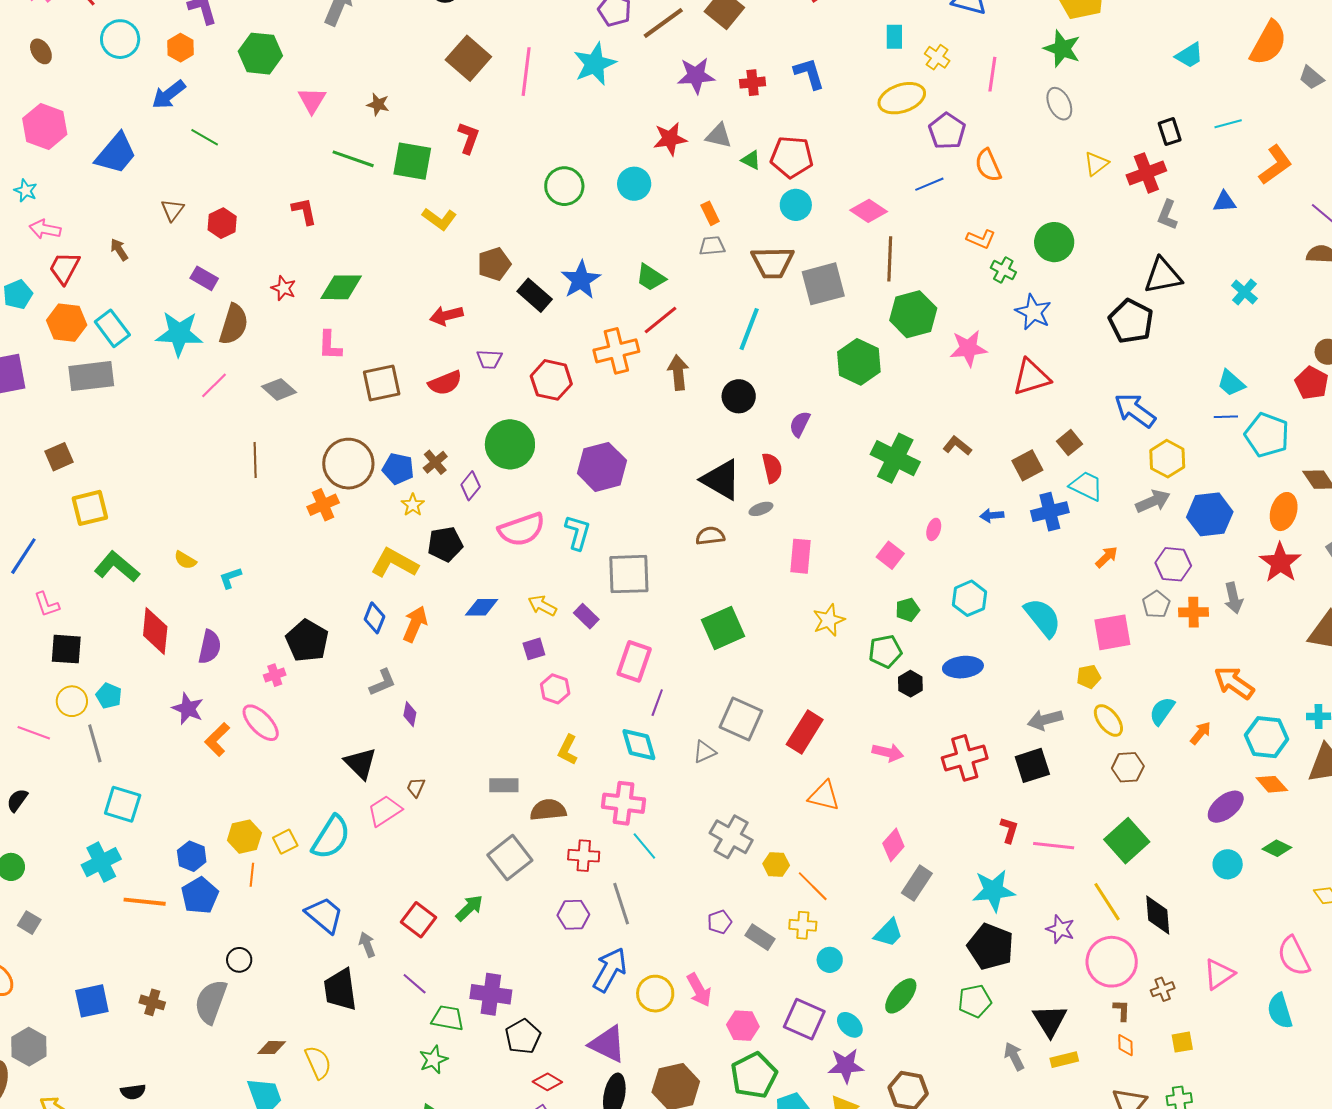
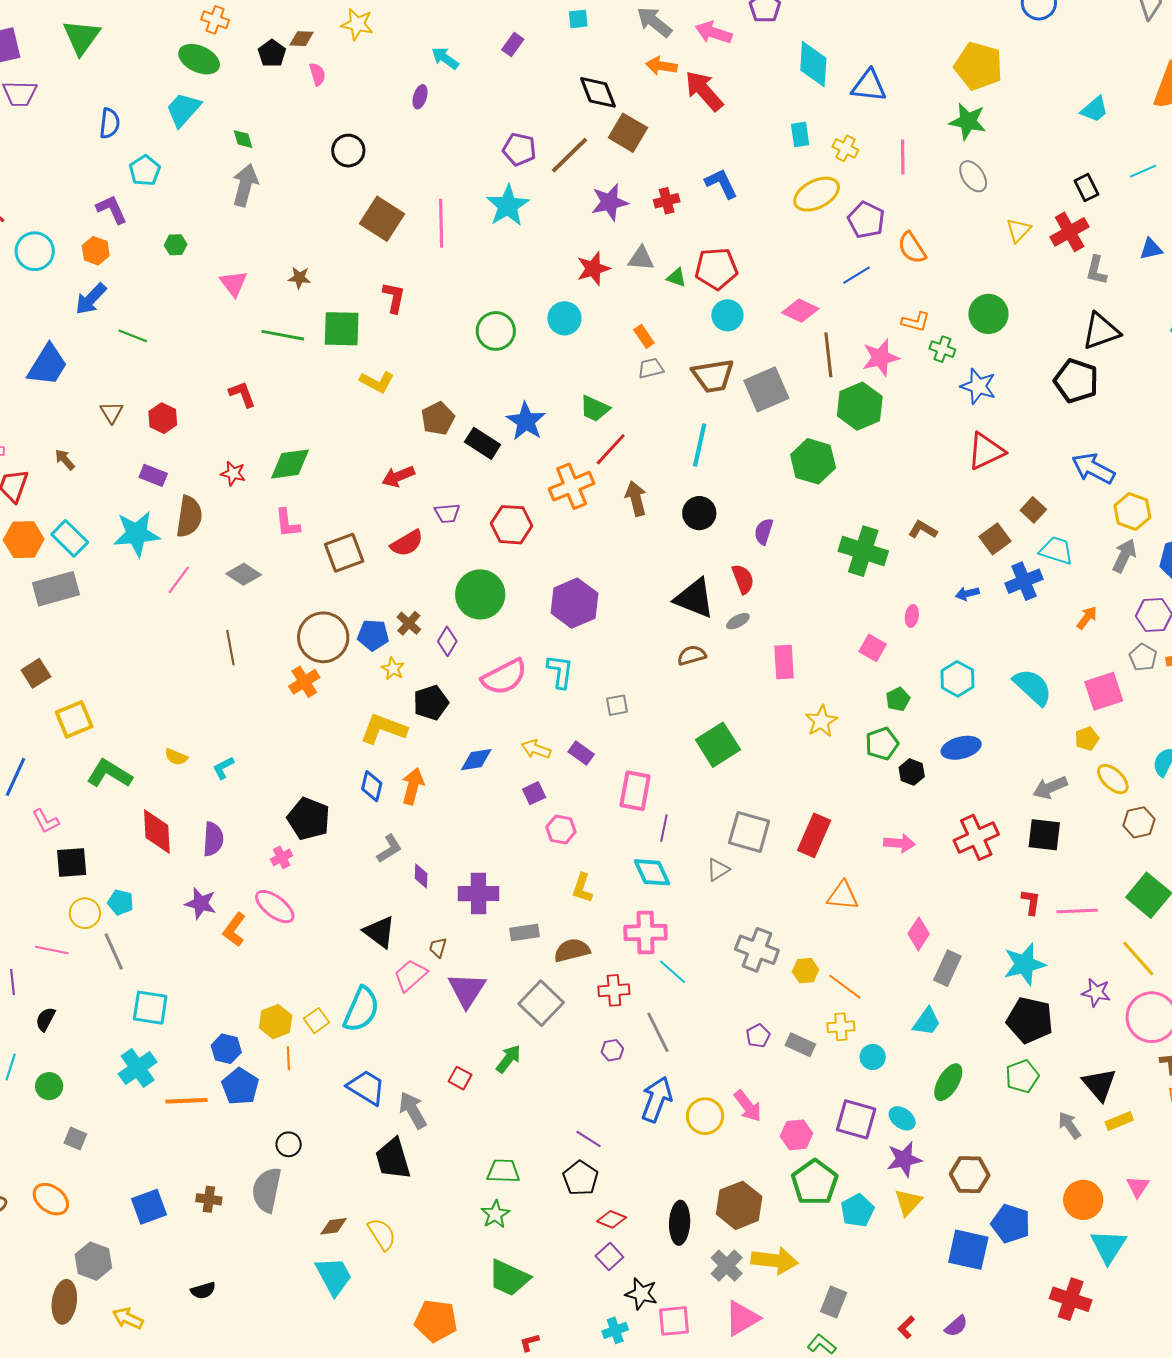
green hexagon: (260, 54) -> (176, 245), size x0.5
pink star: (968, 348) -> (881, 358), moved
gray arrow: (1153, 501) -> (1124, 556), turned -32
gray square: (629, 574) -> (617, 705), size x0.5
black square: (1032, 765) -> (1044, 835), turned 33
purple hexagon: (573, 915) -> (612, 1050), size x0.7
red square: (419, 920) -> (460, 1078), size x0.7
gray arrow: (367, 945) -> (413, 1110), size x1.5
purple line: (415, 984) -> (589, 1139), moved
purple cross: (491, 994) -> (479, 894), moved
purple triangle: (608, 1044) -> (467, 990), moved, turned 45

